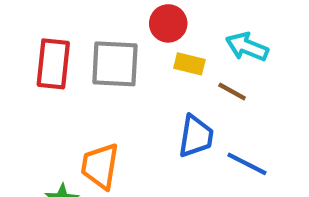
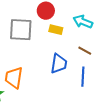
brown line: (232, 92) -> (85, 51), moved
blue line: (247, 164) -> (83, 77), turned 66

